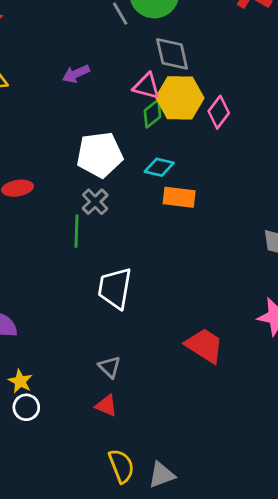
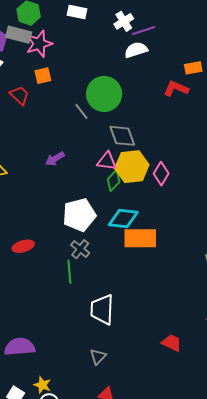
cyan diamond: (159, 167) -> (123, 218), size x1.4
orange rectangle: (179, 197) -> (140, 238), size x1.4
red trapezoid: (204, 346) -> (172, 343), size x0.7
gray triangle: (110, 367) -> (98, 357), moved, turned 36

